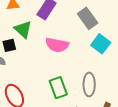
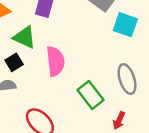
pink semicircle: (57, 45) -> (55, 61), moved, turned -90

